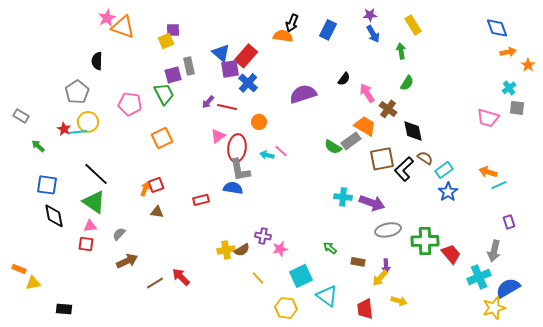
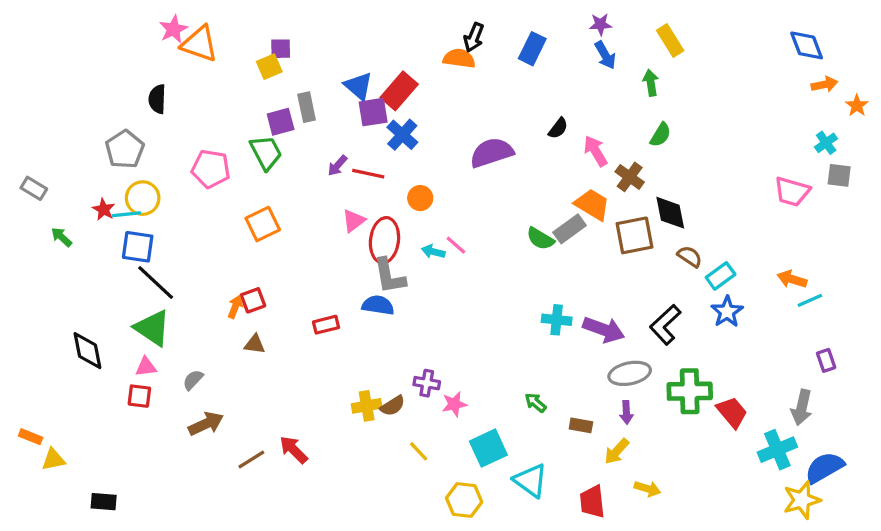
brown square: (382, 159) -> (634, 235), moved
black L-shape: (404, 169) -> (665, 325), moved
blue square: (47, 185) -> (138, 247), moved
purple arrow: (386, 266) -> (626, 412), moved

